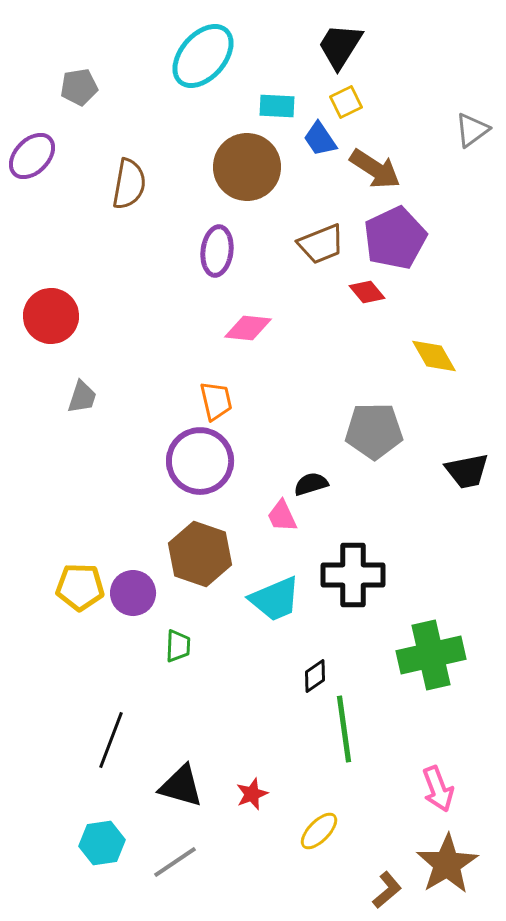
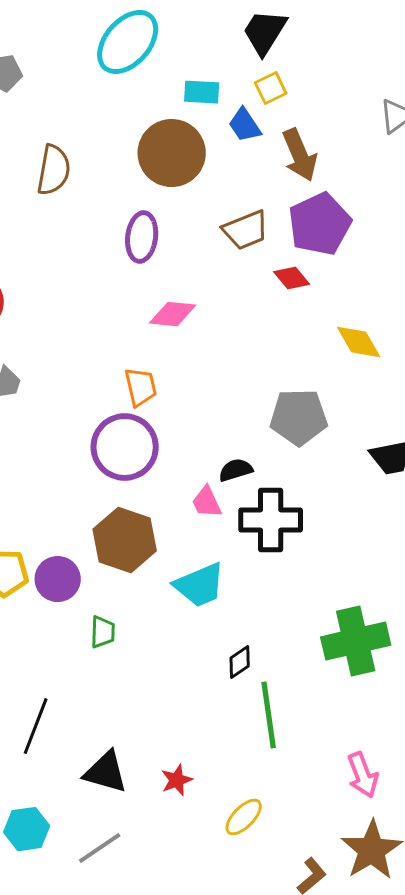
brown arrow: (375, 169) -> (300, 155), turned 34
black cross: (353, 575) -> (271, 520), moved

